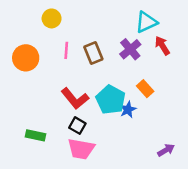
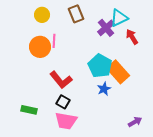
purple cross: (130, 49) -> (106, 28), moved
brown rectangle: (93, 53) -> (76, 14), moved
orange circle: (26, 58) -> (40, 47), moved
orange rectangle: (145, 89) -> (118, 72), size x1.6
cyan pentagon: (111, 100) -> (100, 66), moved

